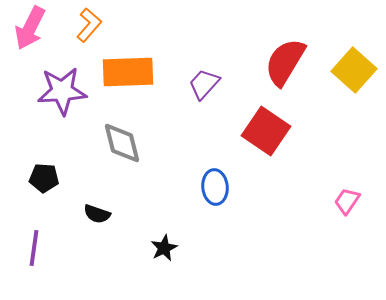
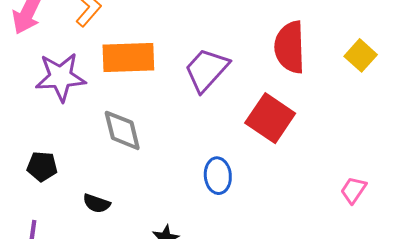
red semicircle: (285, 62) -> (290, 47), turned -33
yellow square: (354, 70) -> (361, 55), size x0.7
purple trapezoid: (204, 84) -> (206, 70), size x1.4

